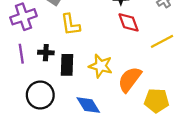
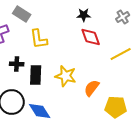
orange semicircle: (130, 79) -> (92, 88), size x0.7
blue diamond: (88, 105) -> (40, 111), moved

